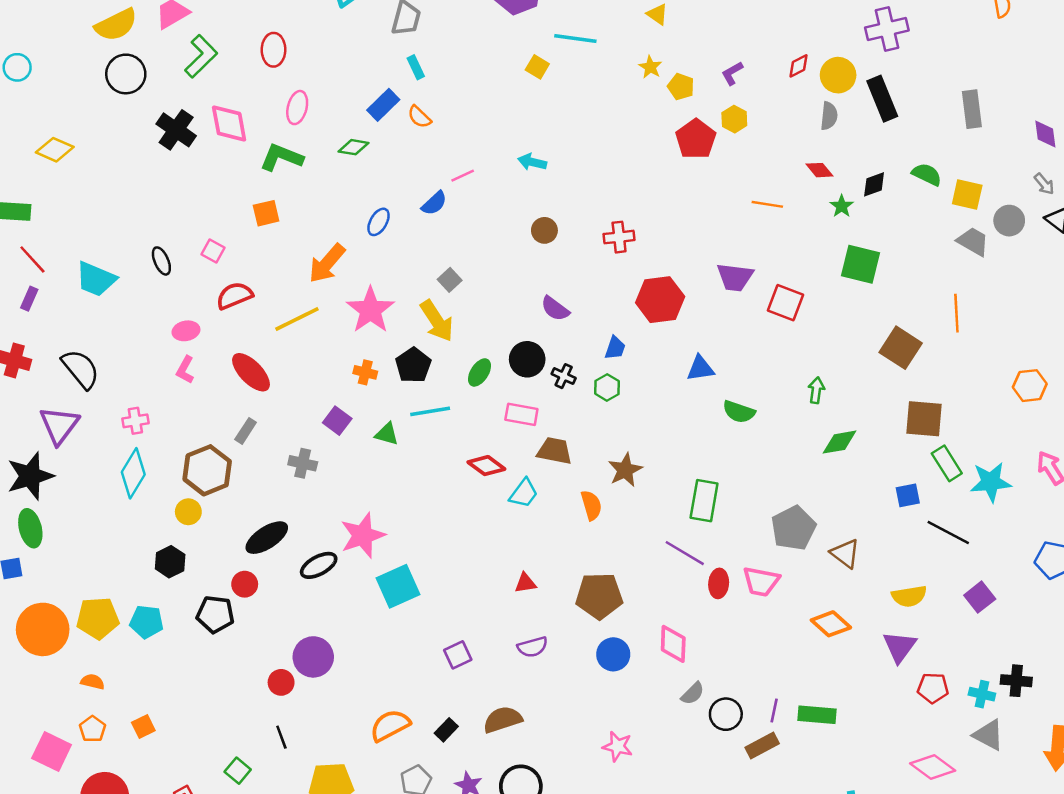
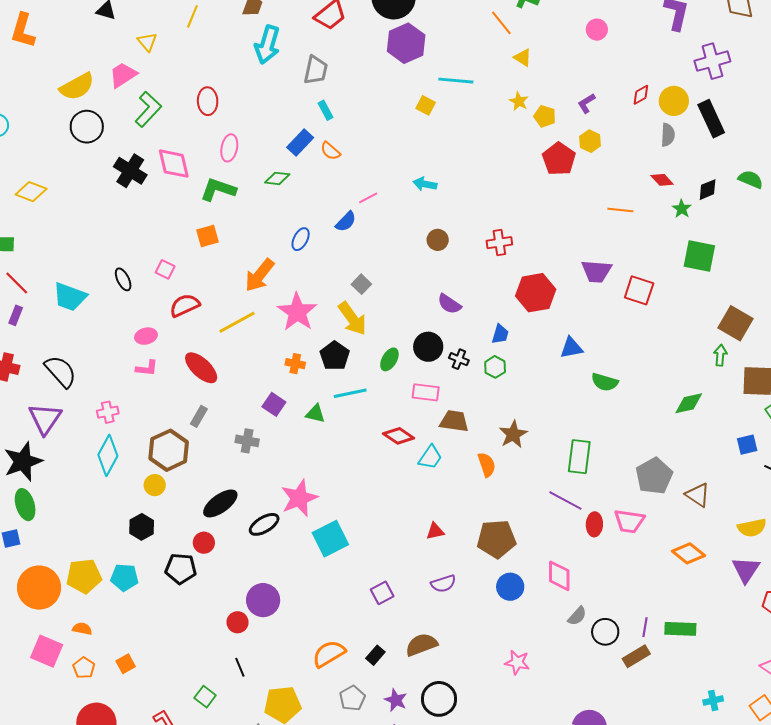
pink L-shape: (185, 370) -> (147, 368), turned -110
green arrow: (816, 390) -> (720, 355), moved
pink square: (52, 752) -> (47, 651), moved

